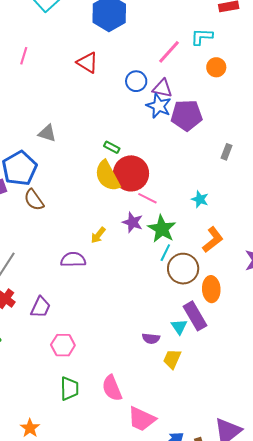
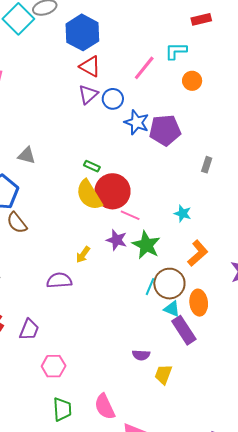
red triangle: (87, 63) -> (90, 66), moved
purple triangle: (162, 88) -> (88, 94), moved, turned -50
cyan line: (165, 253) -> (150, 287), moved
cyan triangle: (179, 327) -> (172, 309), moved, turned -30

